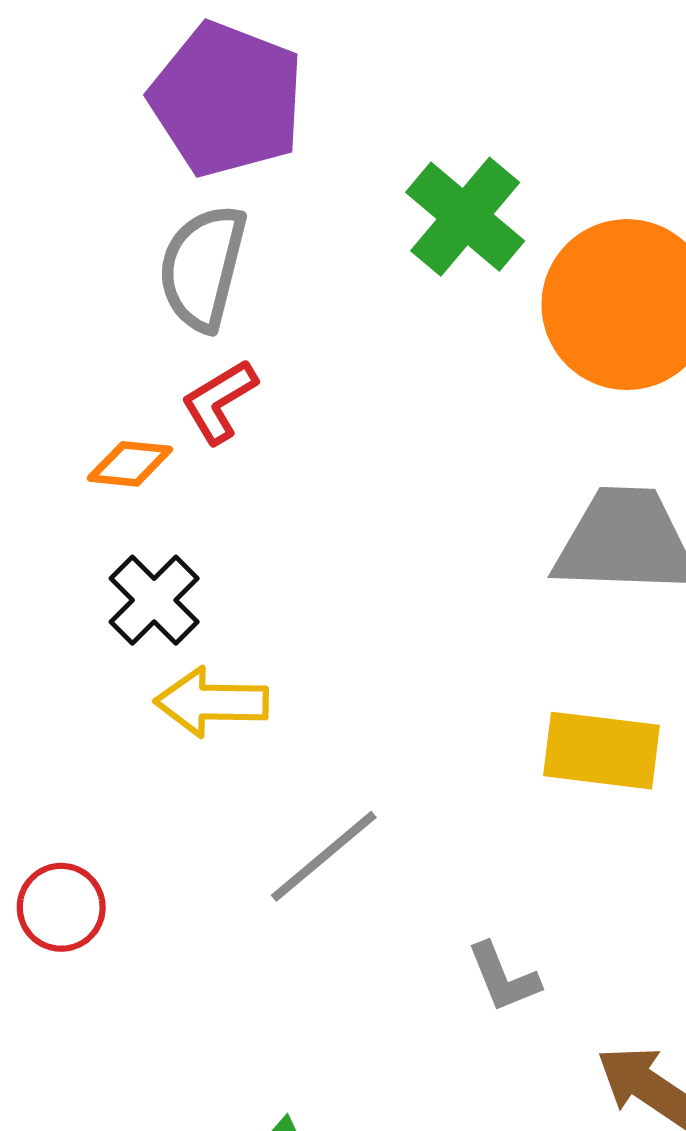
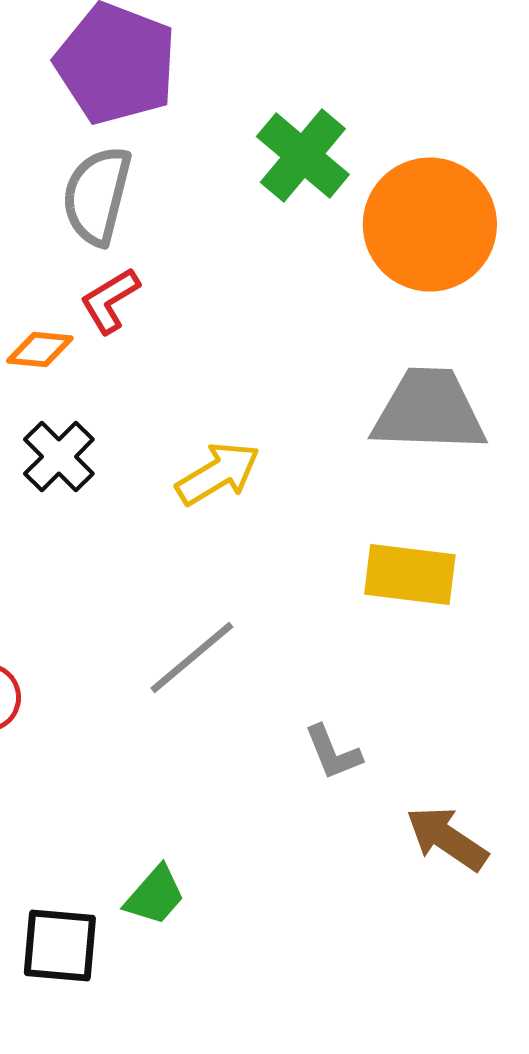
yellow arrow: (212, 702) -> (218, 474), moved, turned 148

